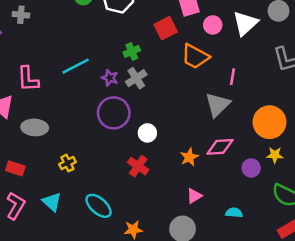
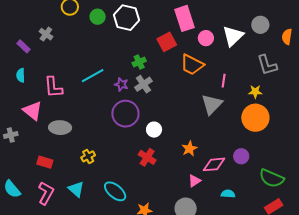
gray cross: (21, 15) -> (46, 34), turned 32
pink diamond: (220, 147) -> (214, 164), moved
yellow star: (275, 155) -> (255, 92), moved

